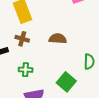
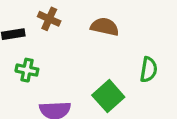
green cross: (26, 70) -> (27, 70), moved

